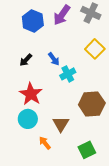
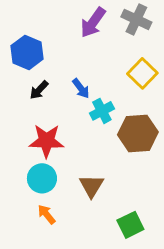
blue hexagon: (33, 21) -> (27, 52), moved
red star: (31, 94) -> (46, 141), turned -30
brown hexagon: (92, 104) -> (138, 133), moved
orange arrow: (45, 143) -> (46, 214), moved

